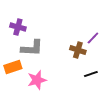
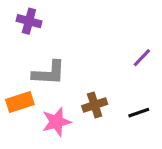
purple cross: (18, 27) -> (29, 21), moved
brown cross: (78, 50) -> (95, 105), moved, turned -35

